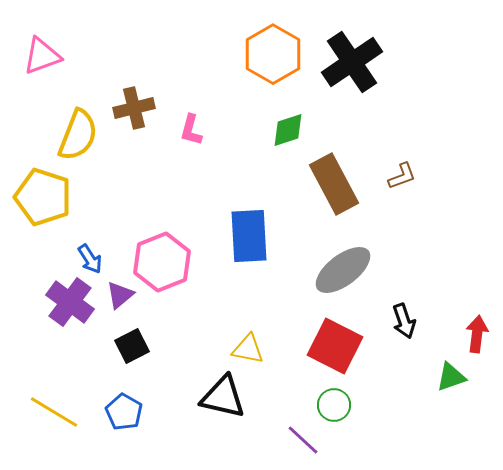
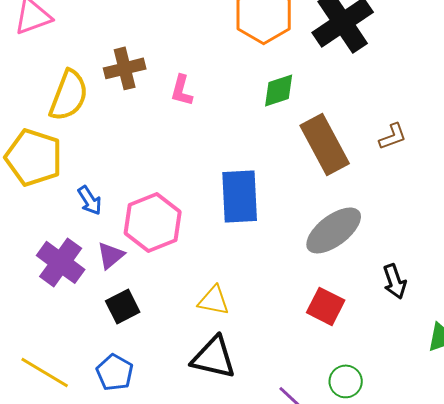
blue arrow: (90, 259) -> (90, 200), moved
red square: (335, 346) -> (326, 306), size x0.7
yellow triangle: (248, 349) -> (214, 300), moved
green circle: (334, 405) -> (346, 381), moved

